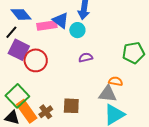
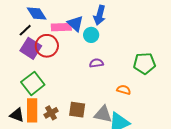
red circle: (36, 60) -> (47, 46), moved
gray triangle: (108, 94) -> (103, 114), moved
green square: (17, 96) -> (33, 83), moved
orange rectangle: (27, 111) -> (32, 110), turned 30

